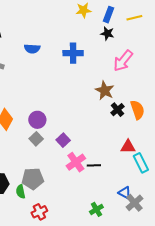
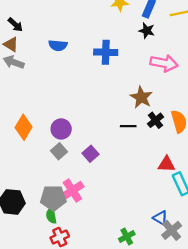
pink arrow: (123, 61) -> (164, 63), turned -120
pink cross: (76, 162) -> (72, 191), moved
black line: (94, 165) -> (128, 126), moved
green semicircle: (21, 192) -> (51, 215), moved

